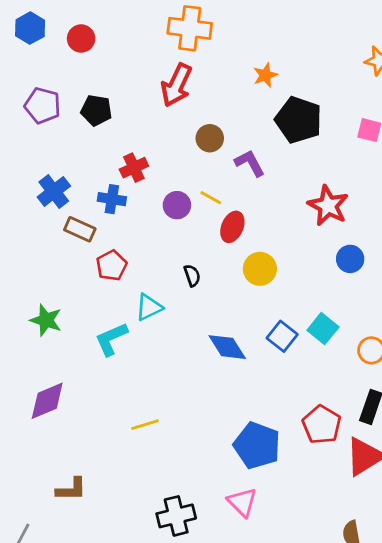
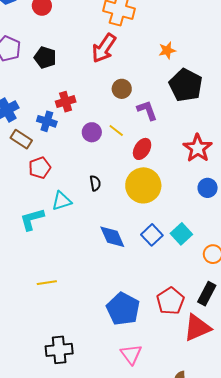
red ellipse: (232, 227) -> (142, 149), moved
yellow circle: (260, 269) -> (143, 185), size x1.5
pink triangle: (242, 502) -> (131, 354), moved

